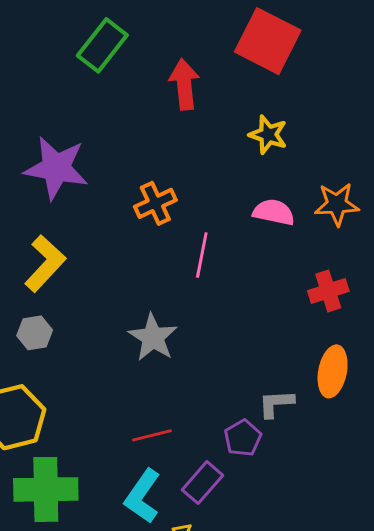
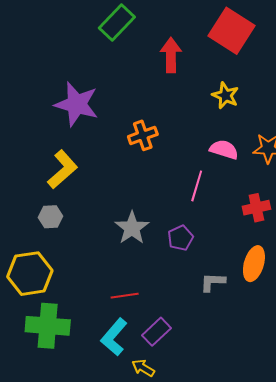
pink line: (202, 255) -> (197, 186), moved
purple pentagon: (243, 438) -> (180, 238), moved

